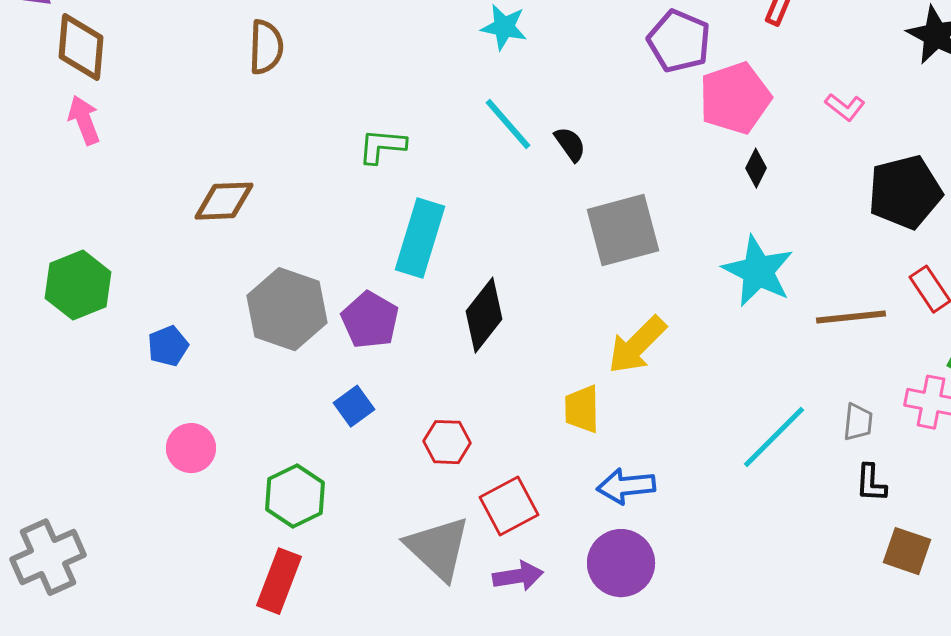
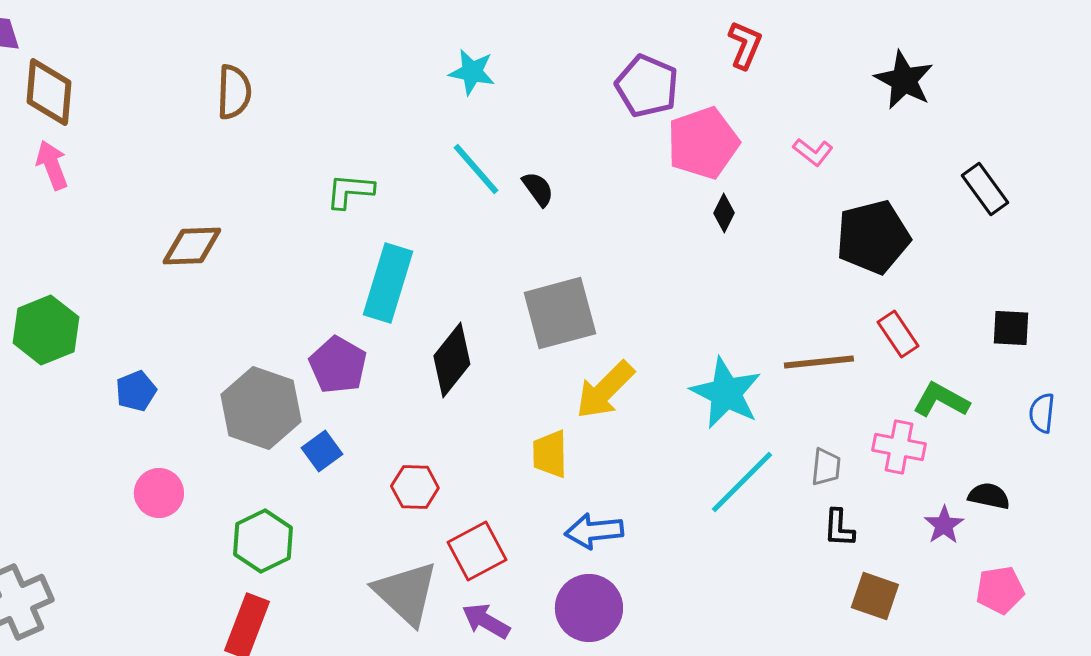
gray square: (623, 230) -> (560, 313), moved
cyan star: (758, 271) -> (726, 393), moved
gray hexagon: (287, 309) -> (261, 408), moved
purple arrow: (518, 576) -> (486, 621), turned -141

